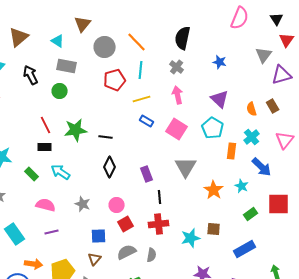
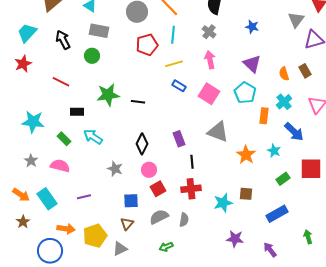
red line: (46, 125) -> (61, 82), moved, turned -36
black diamond: (110, 167) -> (142, 144), moved
gray triangle: (186, 167) -> (218, 132), turned -40
pink semicircle: (46, 205) -> (60, 166), moved

